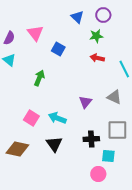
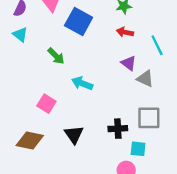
blue square: (58, 49) -> (79, 21), size x1.6
green arrow: (39, 78) -> (56, 56), turned 112
purple triangle: (85, 102) -> (129, 63), moved, turned -32
cyan arrow: (57, 118) -> (82, 83), moved

